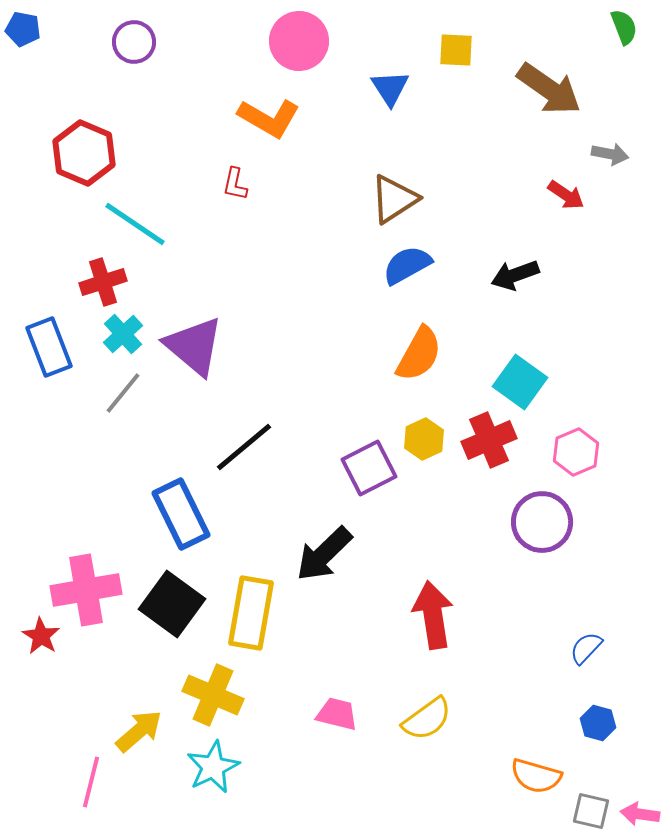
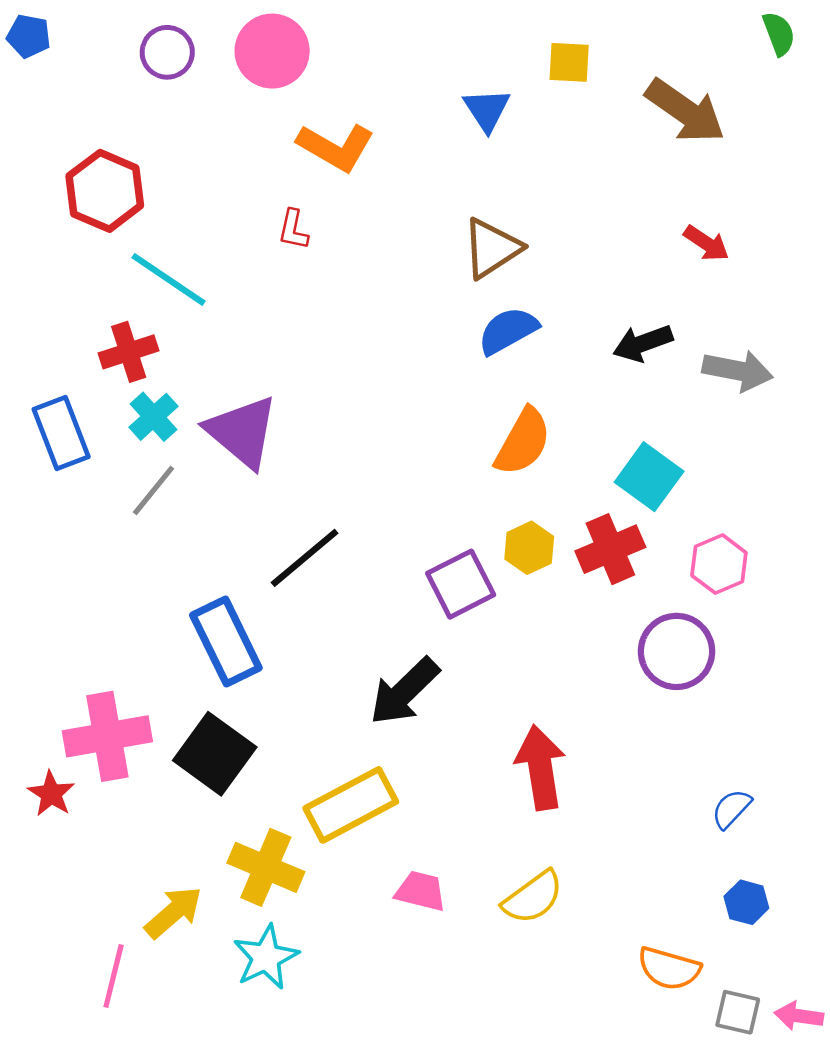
pink circle: (299, 41) -> (272, 51), moved
gray arrow: (610, 154) -> (738, 371), moved, size x1.5
yellow rectangle: (251, 613) -> (351, 805), moved, turned 52

